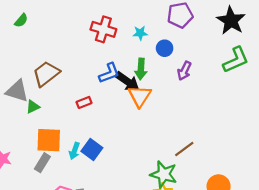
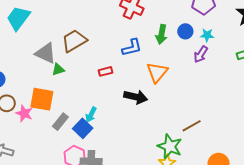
cyan star: (140, 33) -> (207, 35), moved
green arrow: (141, 69) -> (162, 34), moved
black arrow: (127, 81) -> (136, 97), moved, turned -30
orange square: (49, 140) -> (42, 99), moved
blue square: (92, 150) -> (83, 128), moved

